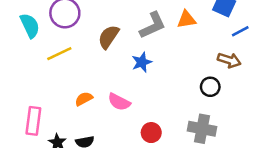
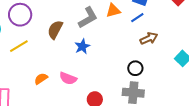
blue line: (240, 31) -> (137, 18), moved
brown arrow: (229, 60) -> (149, 38), turned -36
black circle: (210, 87) -> (135, 68), moved

